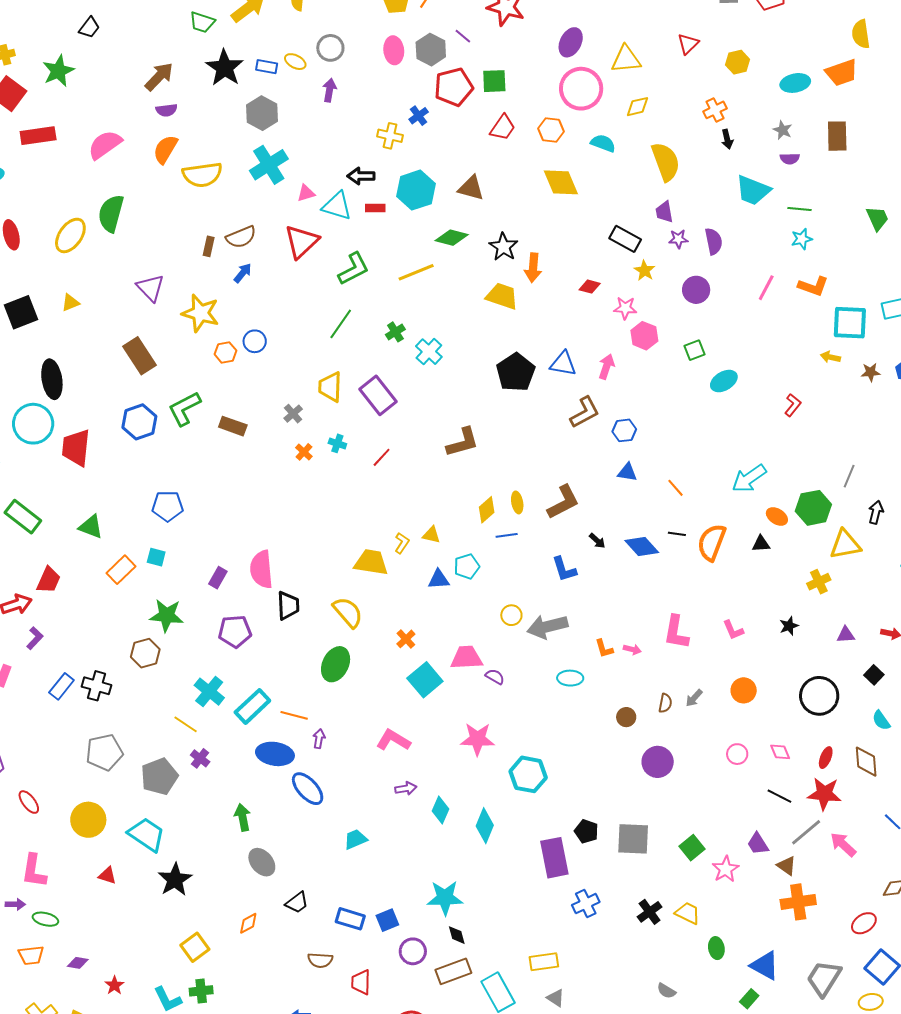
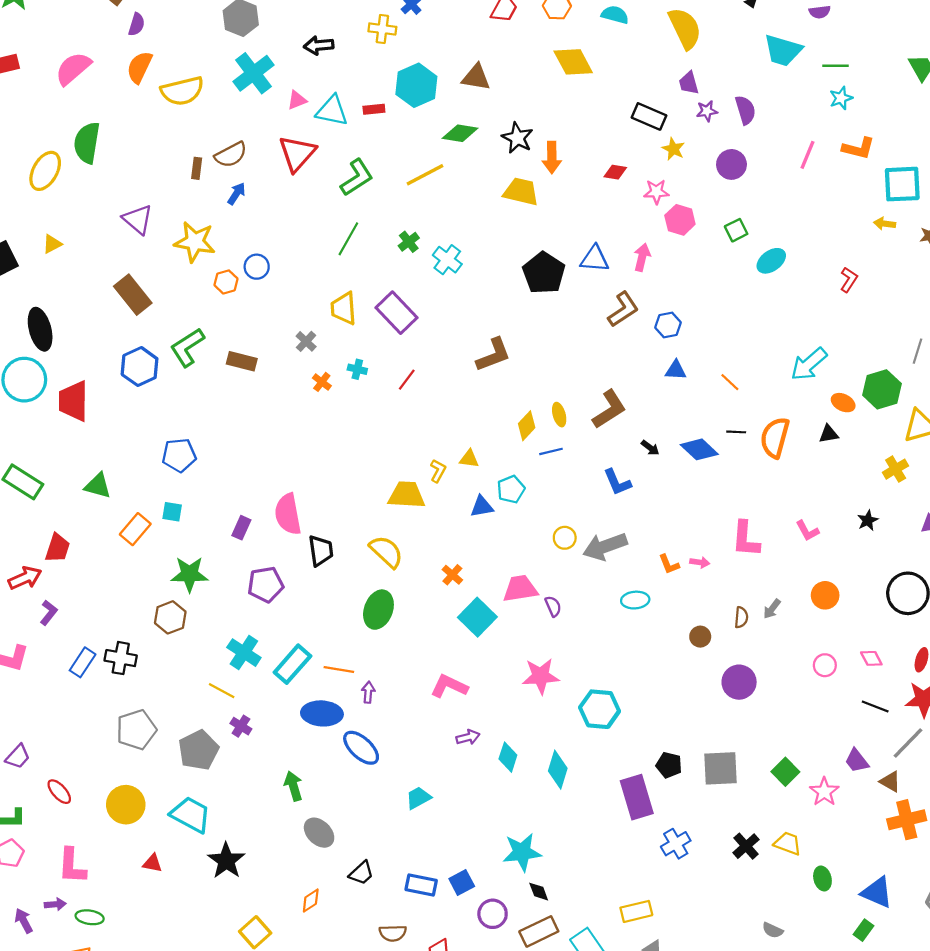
purple semicircle: (167, 110) -> (137, 24), turned -60
black arrow: (361, 176) -> (319, 45), moved
purple semicircle: (495, 677) -> (553, 606), turned 42

